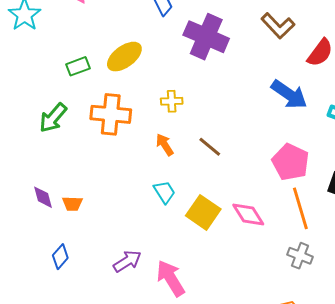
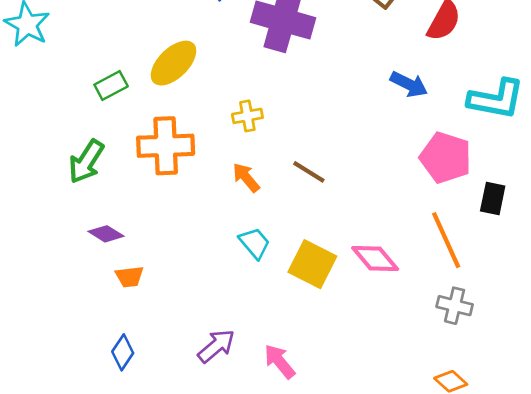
blue arrow: (289, 94) -> (409, 84), size x0.7
pink pentagon: (291, 162) -> (446, 158), moved
purple diamond: (43, 197) -> (106, 234), moved, turned -35
pink arrow: (171, 278) -> (280, 361), size x0.7

